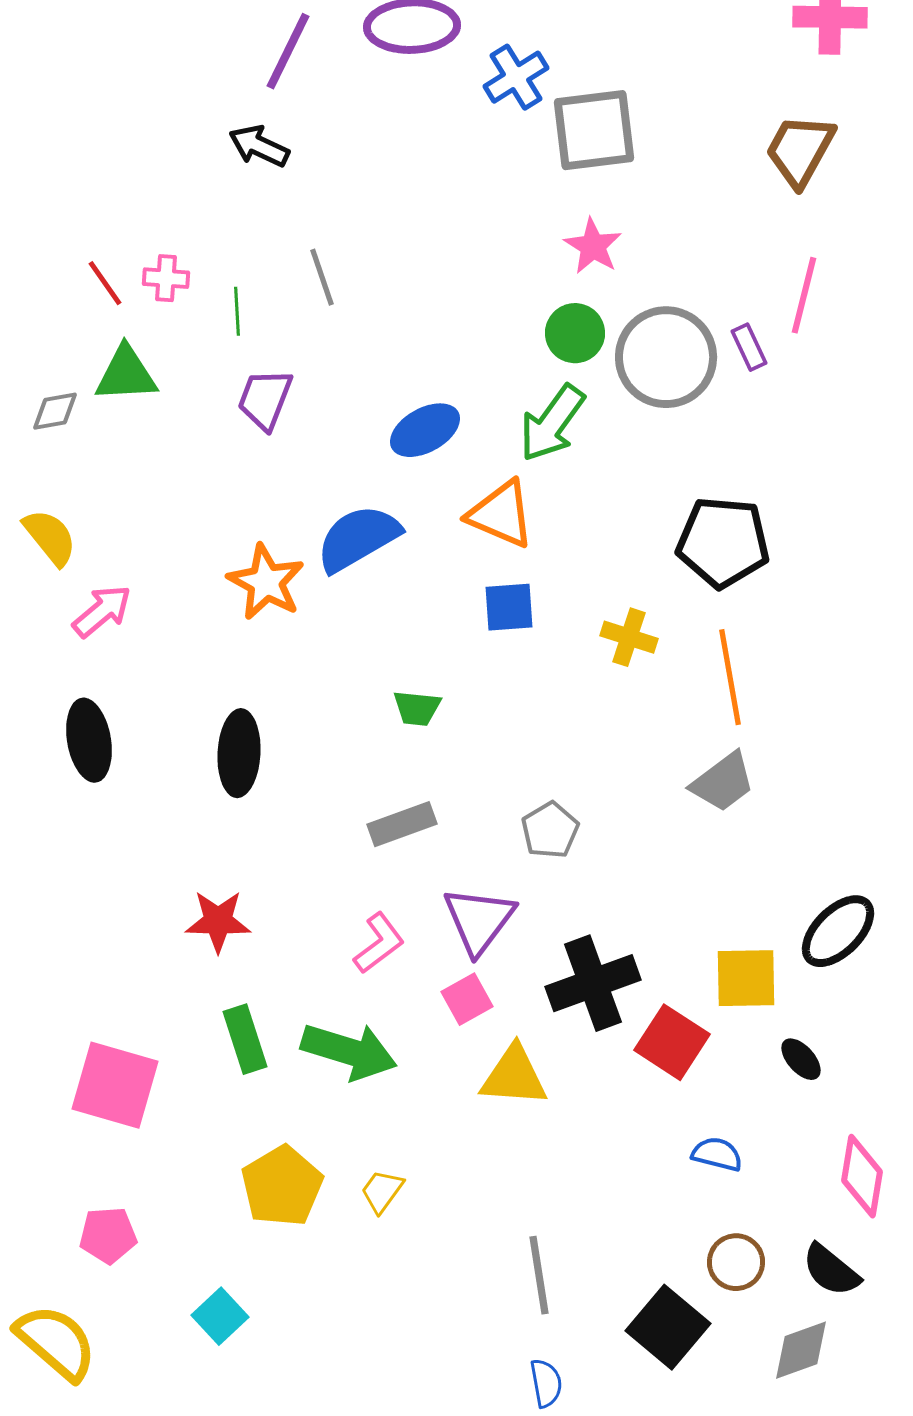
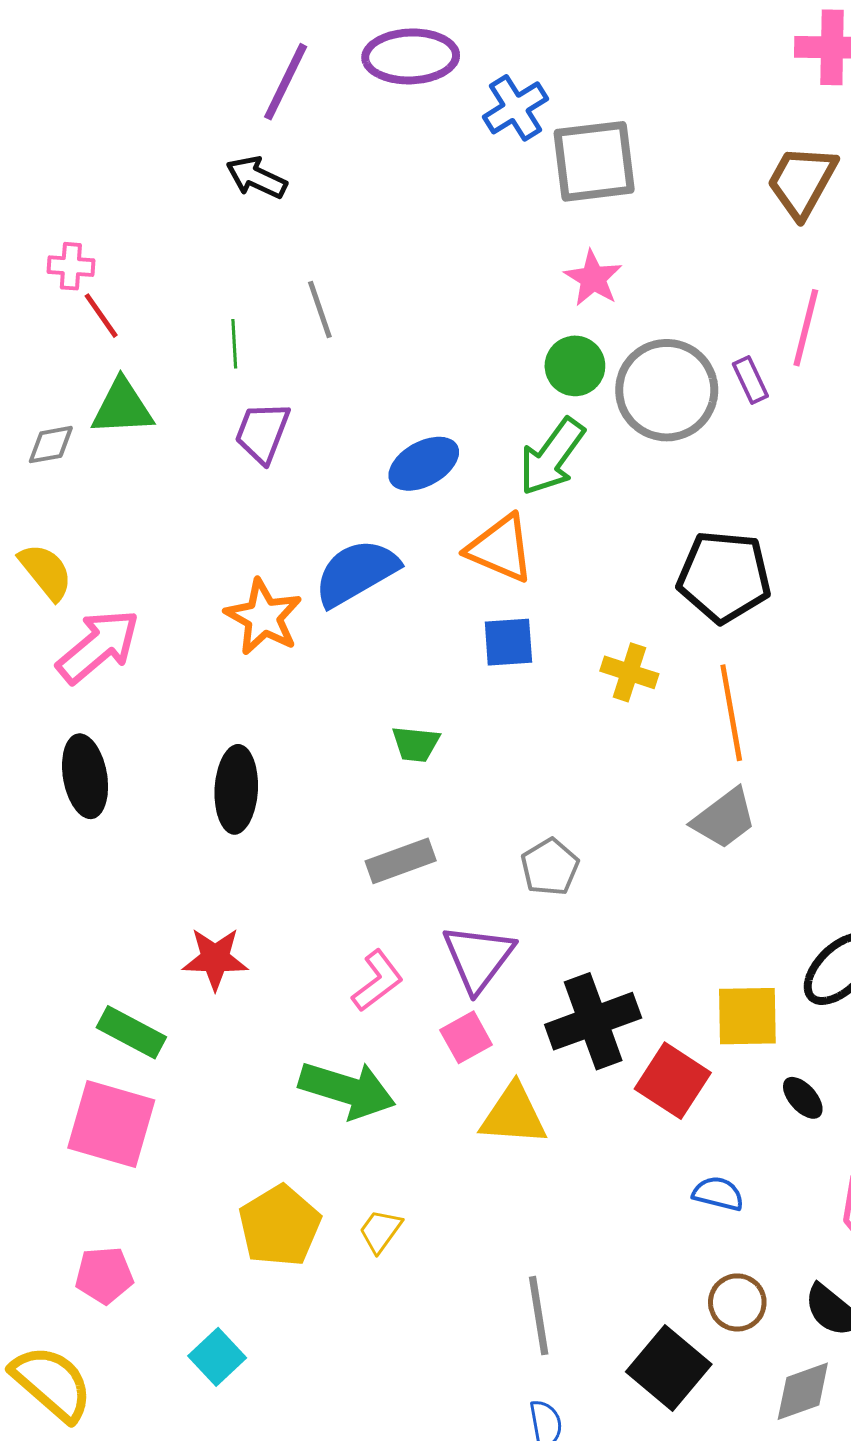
pink cross: (166, 278) -> (71, 266), moved
pink arrow: (102, 611) -> (98, 646), size x1.4
green rectangle: (245, 1039) -> (131, 1032), moved, turned -44

